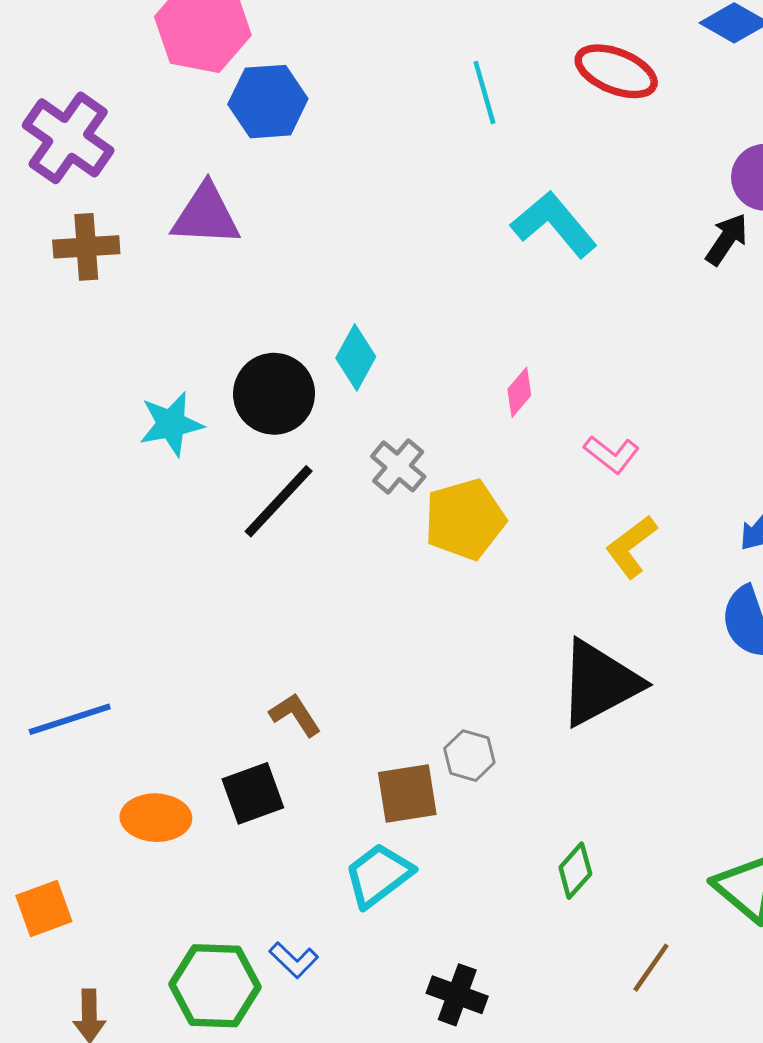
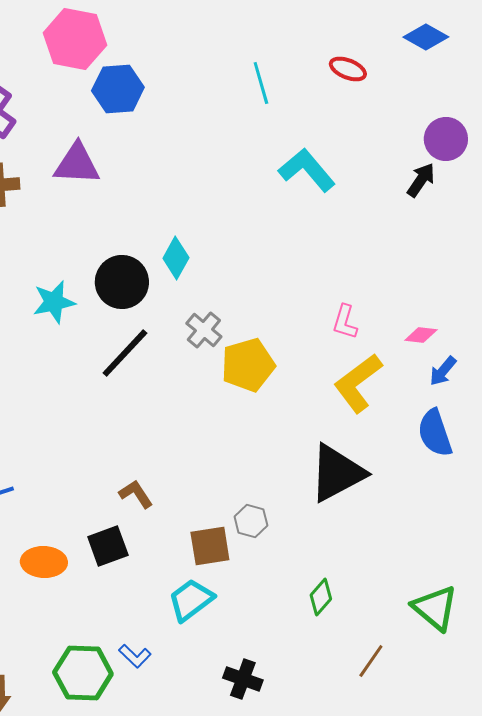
red ellipse: (616, 71) -> (348, 69), size x0.7
pink diamond: (519, 392) -> (421, 335), moved, turned 56
pink L-shape: (612, 454) -> (345, 322), turned 69
yellow L-shape: (631, 547) -> (358, 383), size x1.4

